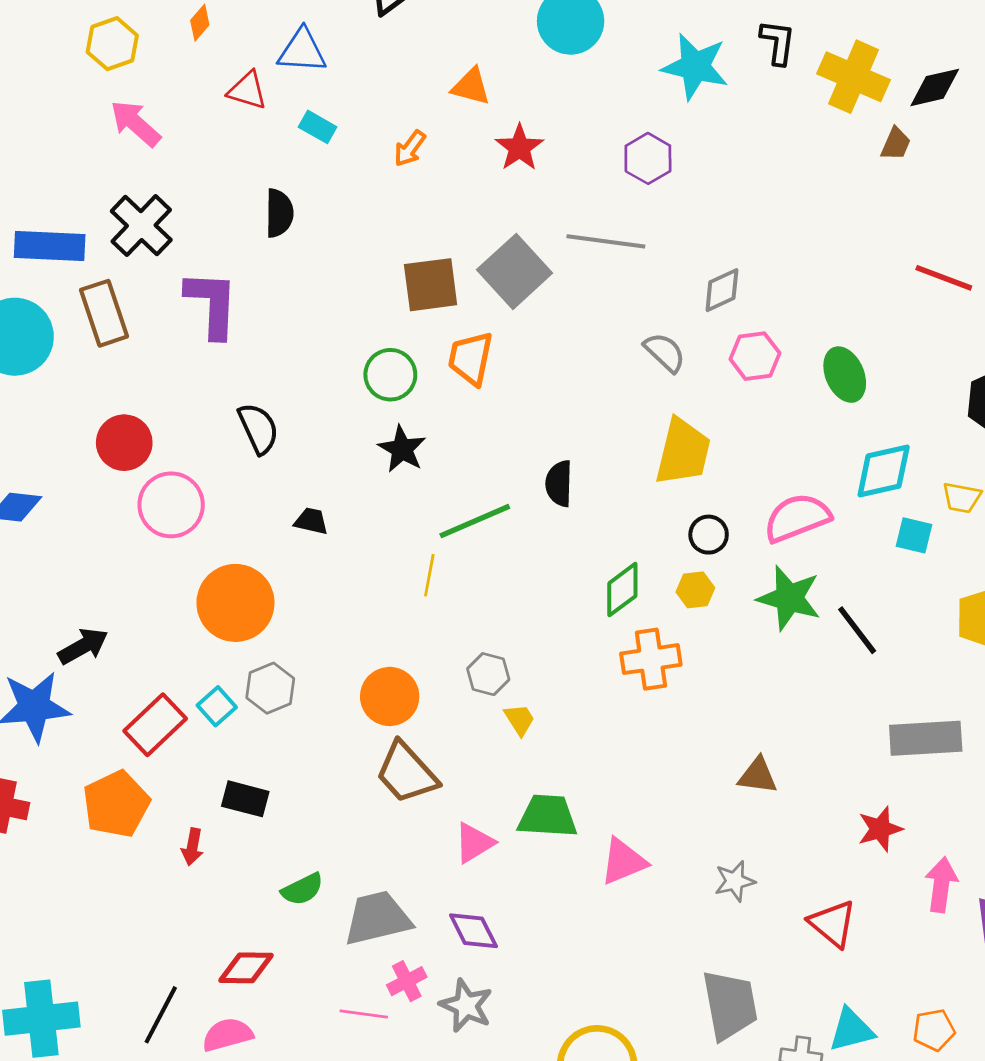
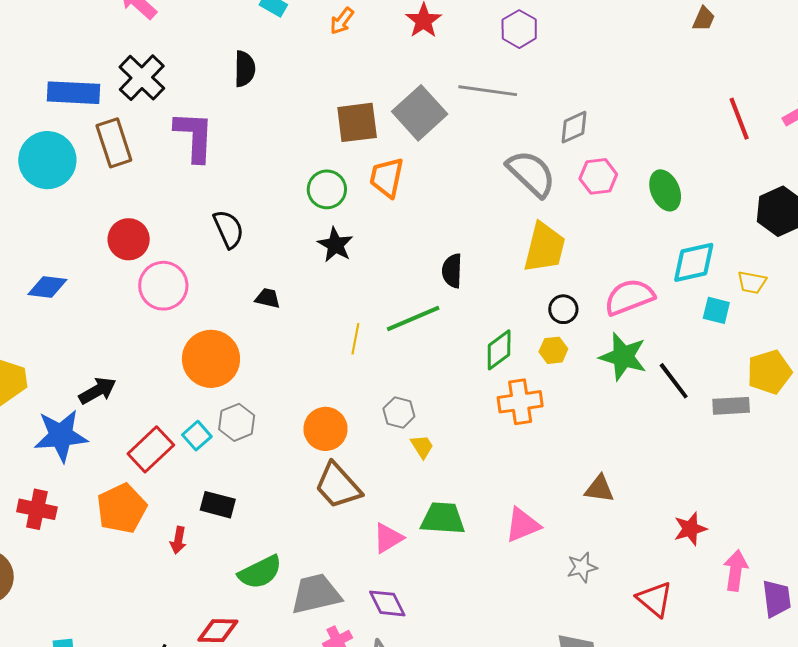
red line: (944, 278) -> (739, 119), turned 48
gray semicircle: (665, 352) -> (531, 173), size x1.6
green line: (475, 521) -> (413, 319), moved
gray rectangle: (926, 738) -> (731, 406), moved, size x0.7
pink triangle: (623, 861) -> (523, 525), moved
green semicircle: (302, 889) -> (260, 572), size x1.4

